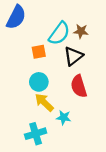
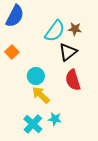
orange square: (39, 52) -> (12, 52), moved, turned -32
cyan star: (64, 118) -> (55, 119), moved
cyan cross: (36, 134) -> (33, 124), turned -30

